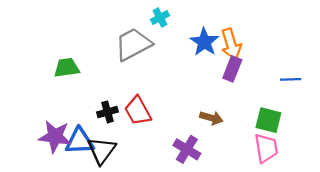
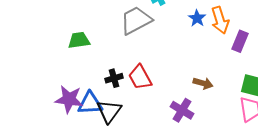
blue star: (204, 42) -> (197, 18), size x0.7
purple rectangle: (232, 69) -> (240, 41), moved

